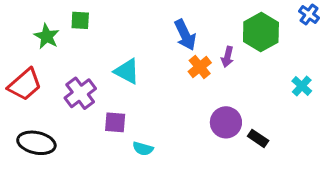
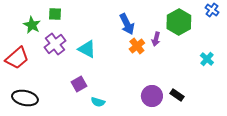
purple cross: (80, 93) -> (55, 44), moved
purple square: (115, 122) -> (79, 84), turned -35
purple circle: (226, 122) -> (152, 96), moved

